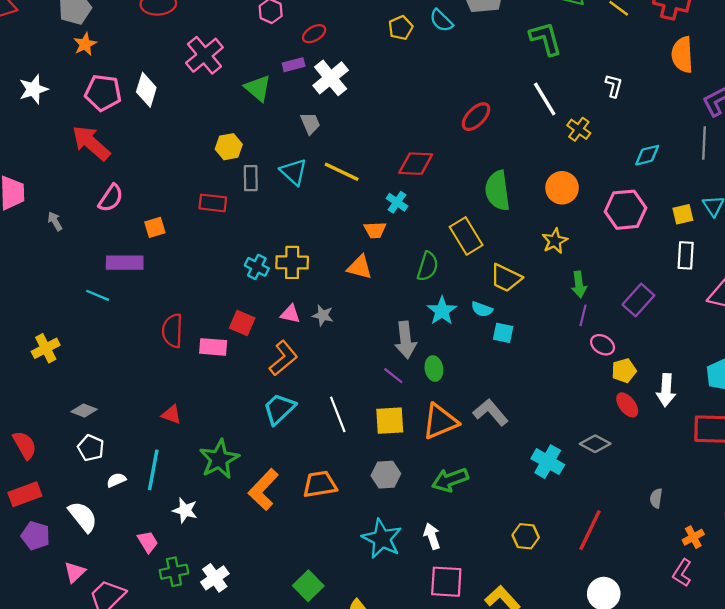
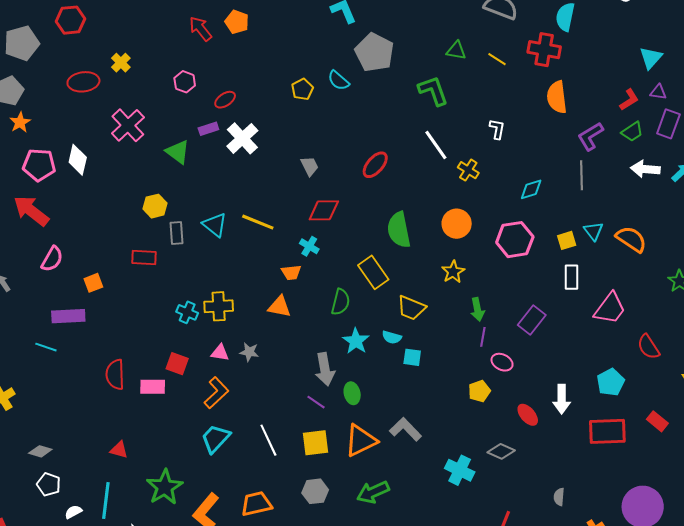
gray trapezoid: (310, 123) -> (310, 166), moved
yellow pentagon: (624, 371) -> (479, 391), moved

